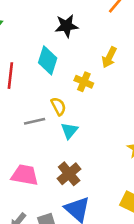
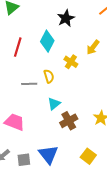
black star: (67, 26) -> (66, 18), turned -30
cyan triangle: (69, 131) -> (54, 104), moved
brown cross: (69, 174) -> (69, 121), moved

